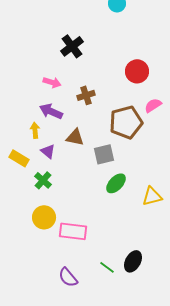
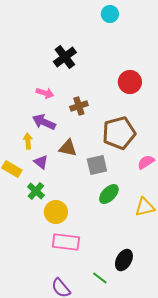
pink semicircle: (153, 105) -> (146, 162), moved
yellow circle: (44, 217) -> (56, 212), moved
black ellipse: (133, 261) -> (124, 260), moved

